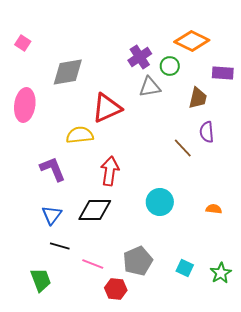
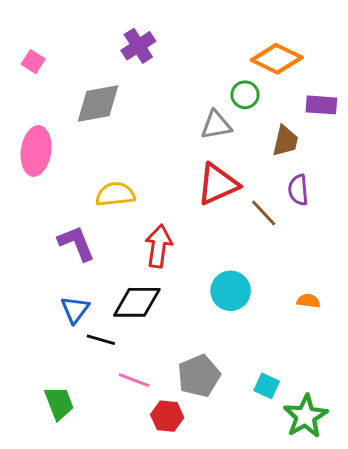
purple cross: (140, 57) -> (138, 46), moved
red triangle: (107, 108) -> (218, 184), moved
black line: (60, 246) -> (101, 340), moved
green star: (221, 273) -> (306, 416), moved, size x1.4

